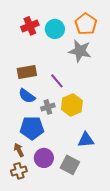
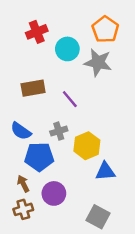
cyan circle: (55, 29) -> (67, 49), moved
blue semicircle: (27, 96) -> (21, 131), moved
yellow hexagon: (72, 105) -> (87, 146), moved
gray square: (70, 165) -> (98, 217), moved

